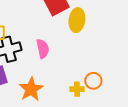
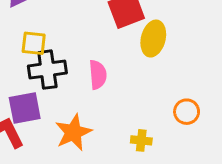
orange circle: (93, 81) -> (187, 112), moved

